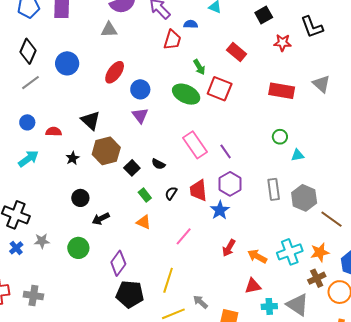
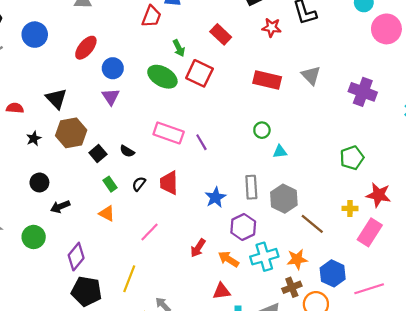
pink rectangle: (195, 145) -> (169, 133), turned -40
purple hexagon: (230, 184) -> (243, 227), moved
blue star: (220, 210) -> (215, 197), moved

